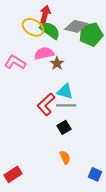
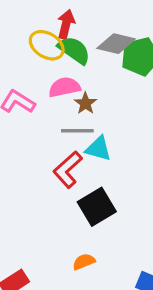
gray line: (66, 105) -> (77, 131), moved
black square: (64, 127) -> (97, 207), size x1.6
orange semicircle: (65, 157) -> (84, 262), moved, turned -88

